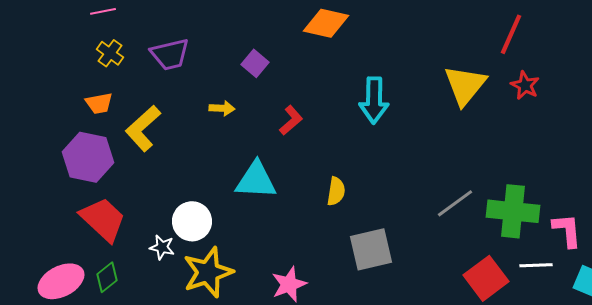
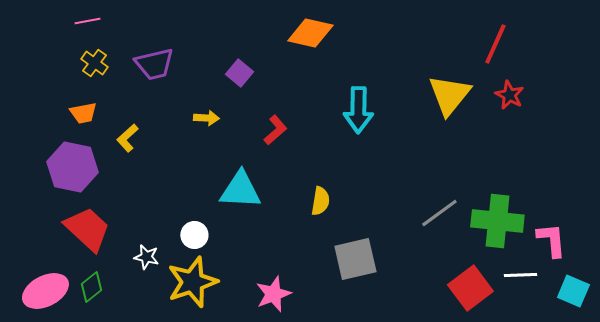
yellow L-shape: (143, 128) -> (127, 138), size x0.6
white circle: (192, 221) -> (194, 235), moved, size x0.7

